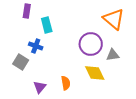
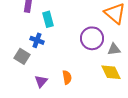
yellow diamond: (95, 73) -> (111, 72), moved

